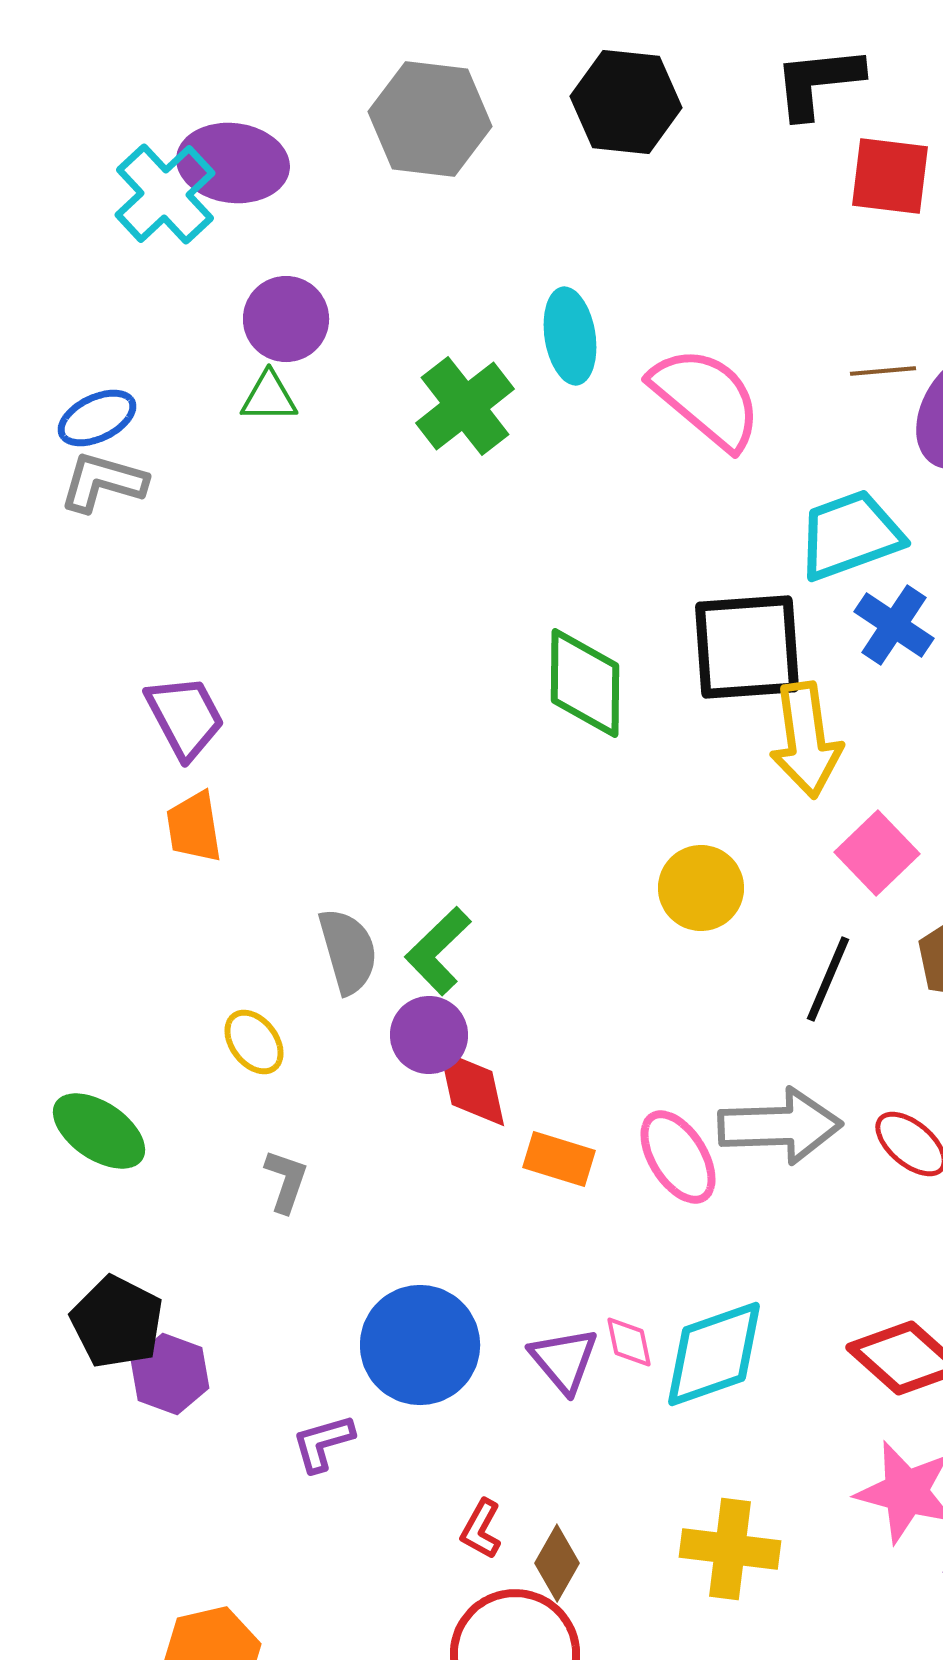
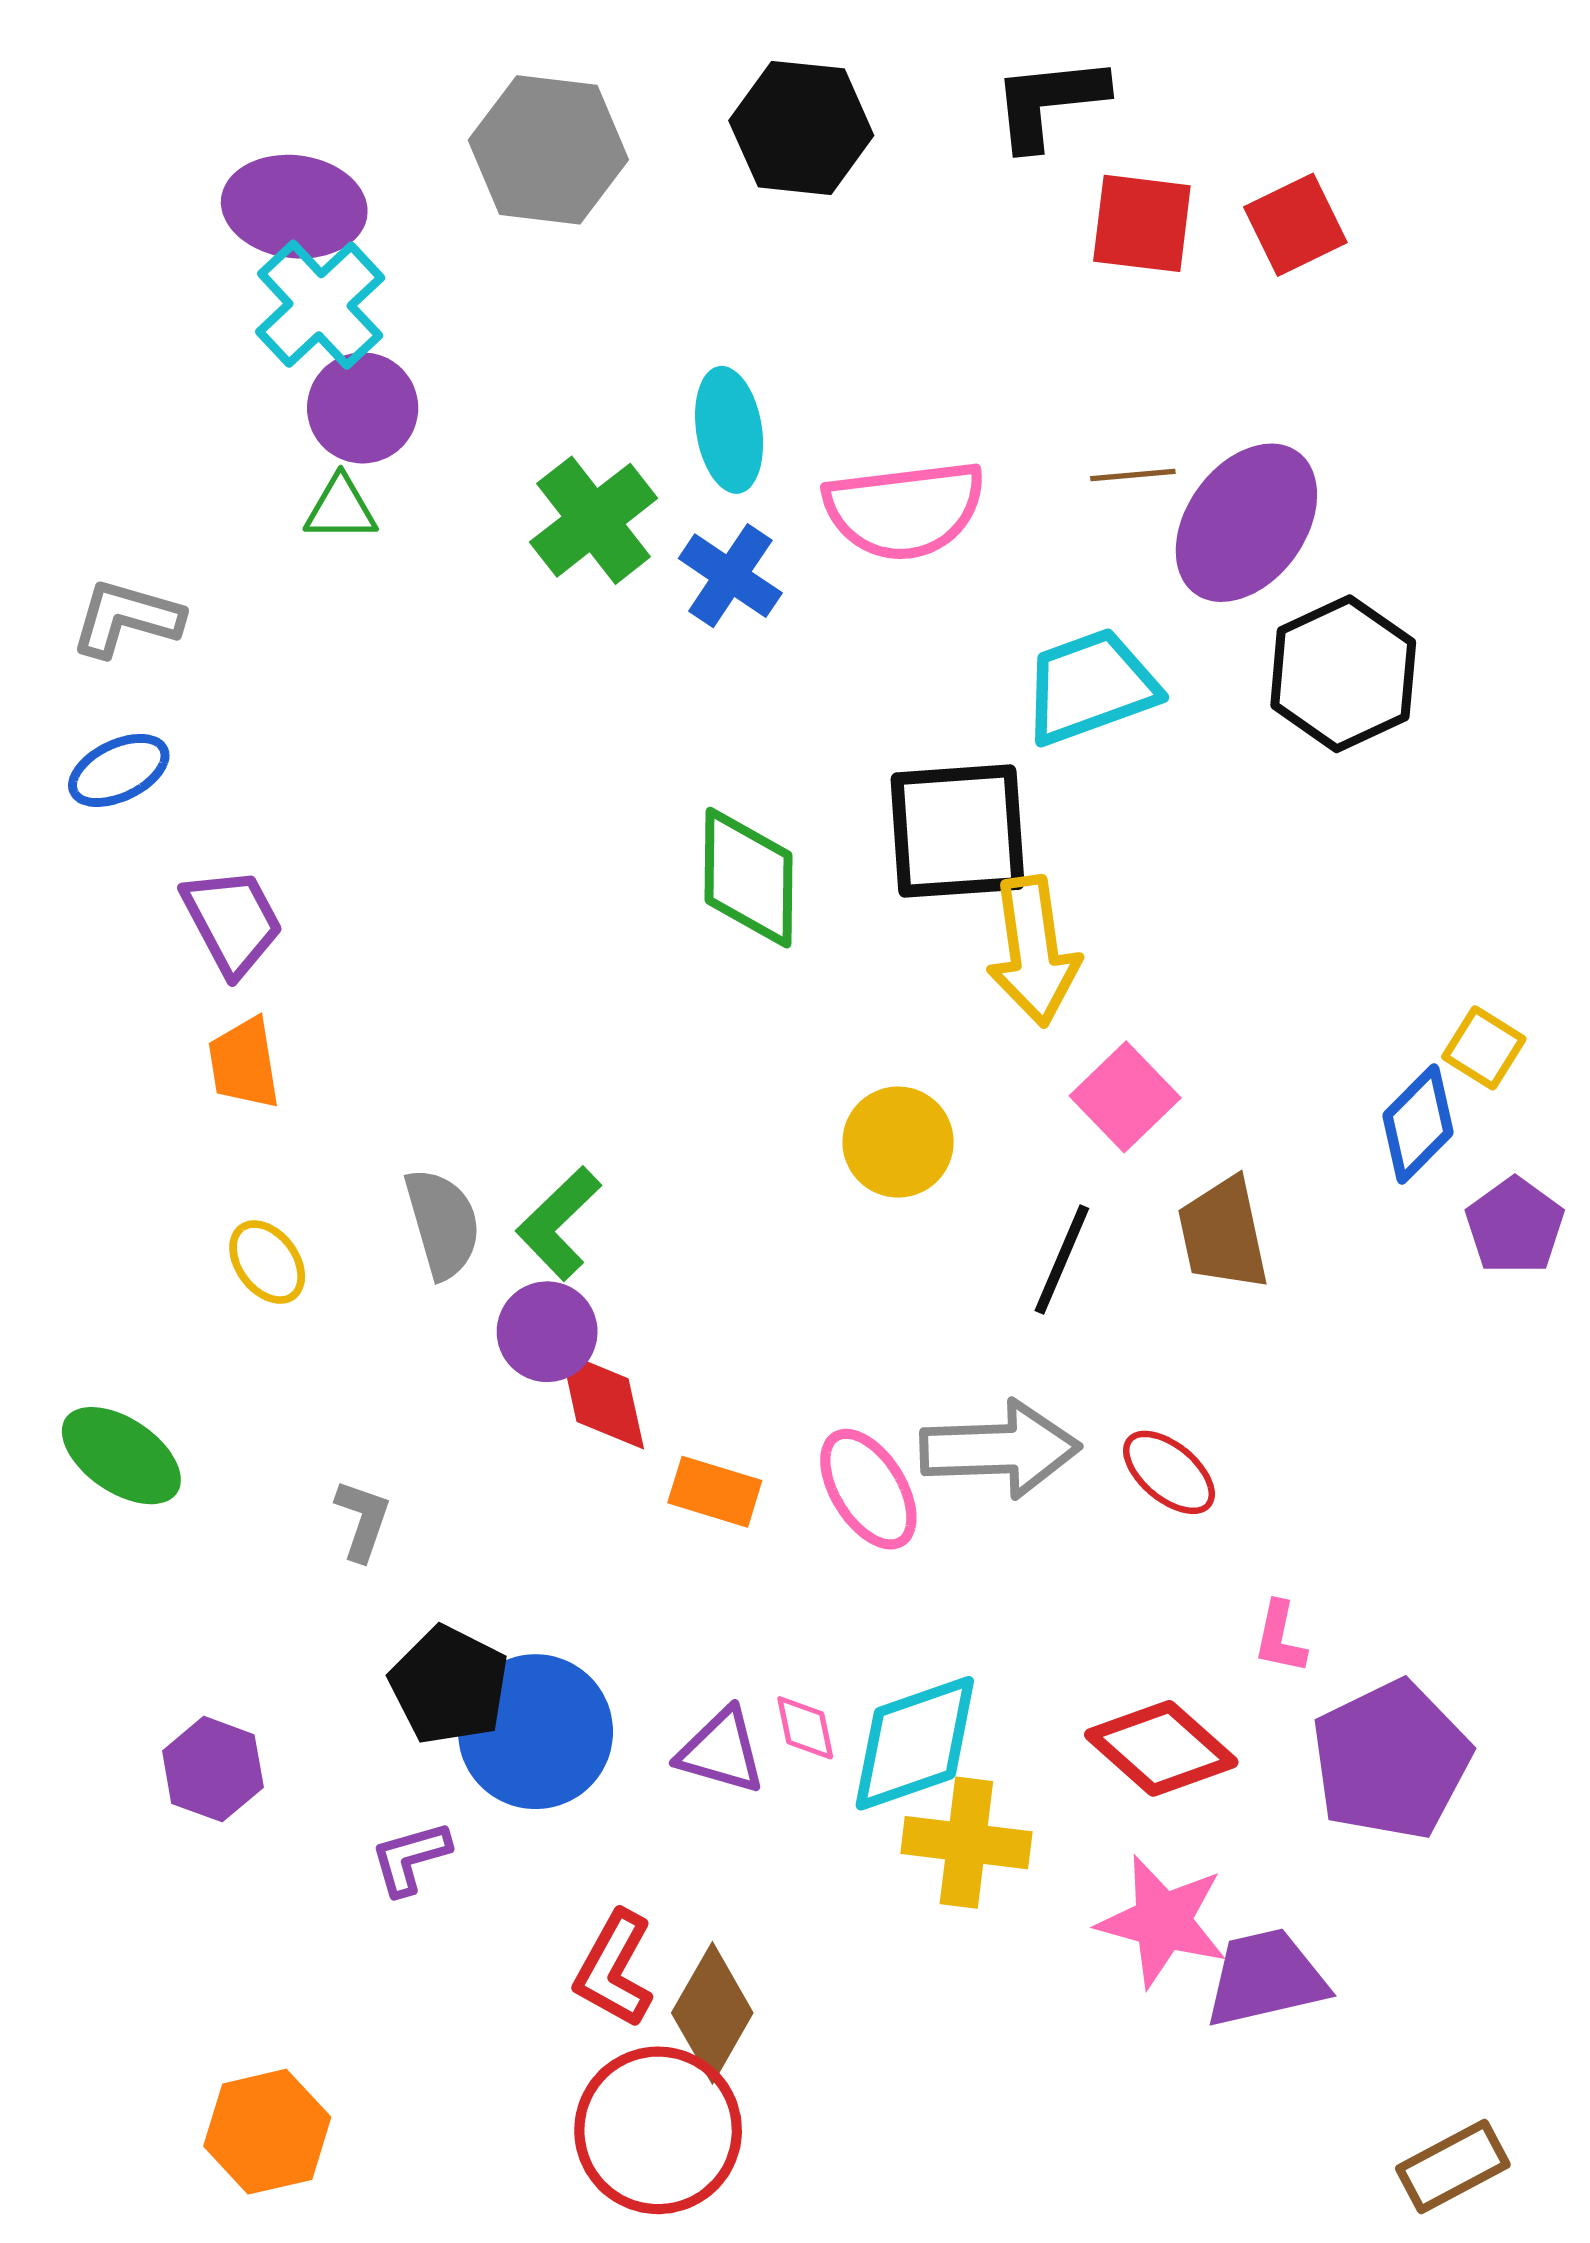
cyan cross: (165, 194) -> (320, 305), moved
pink semicircle: (706, 398) -> (904, 510), turned 133
blue ellipse: (97, 418) -> (119, 770), moved
blue cross: (894, 625) -> (730, 576), moved
yellow ellipse: (254, 1042) -> (267, 1262), moved
black pentagon: (117, 1322) -> (449, 1685), moved
purple triangle: (564, 1360) -> (721, 1751), turned -34
red L-shape: (481, 1529) -> (614, 1969), size x1.5
yellow cross: (730, 1549) -> (966, 1843), moved
brown diamond: (557, 1563) -> (712, 2013), size x1.4

